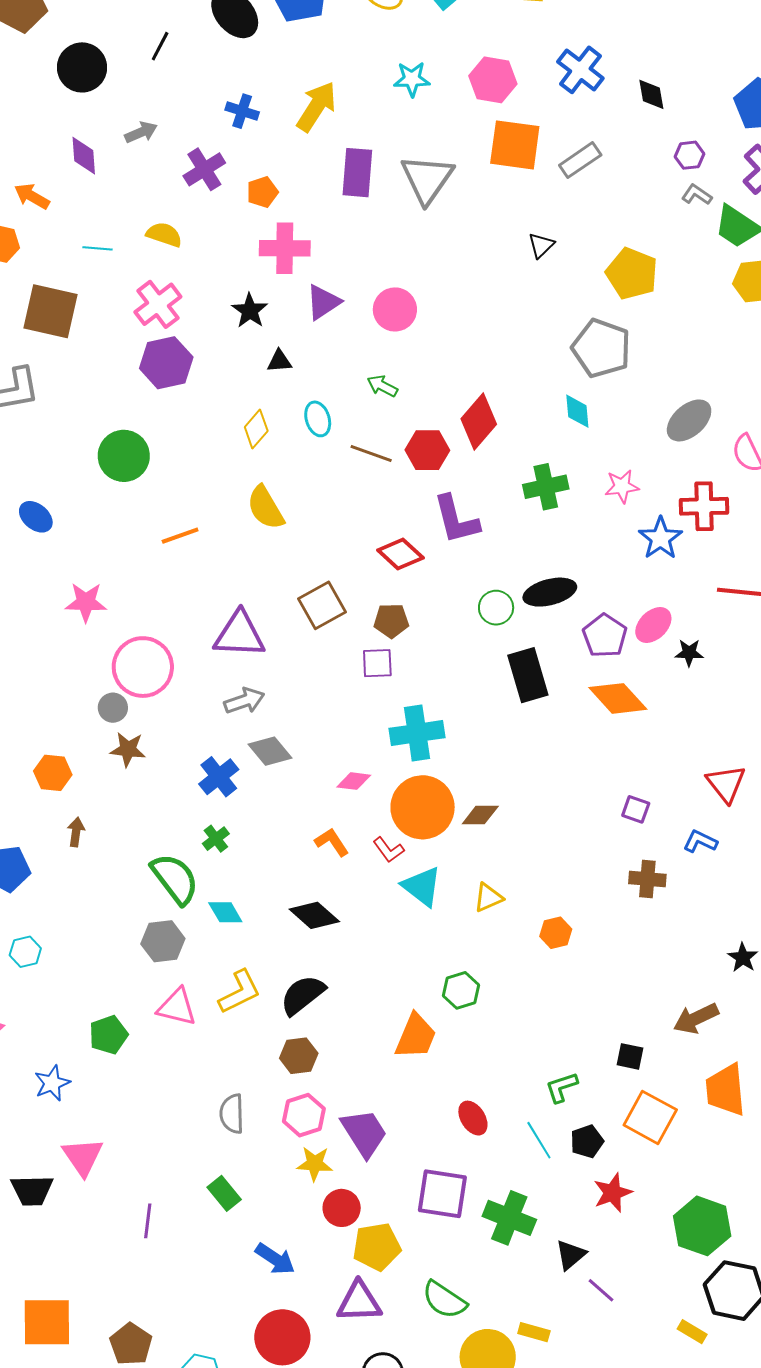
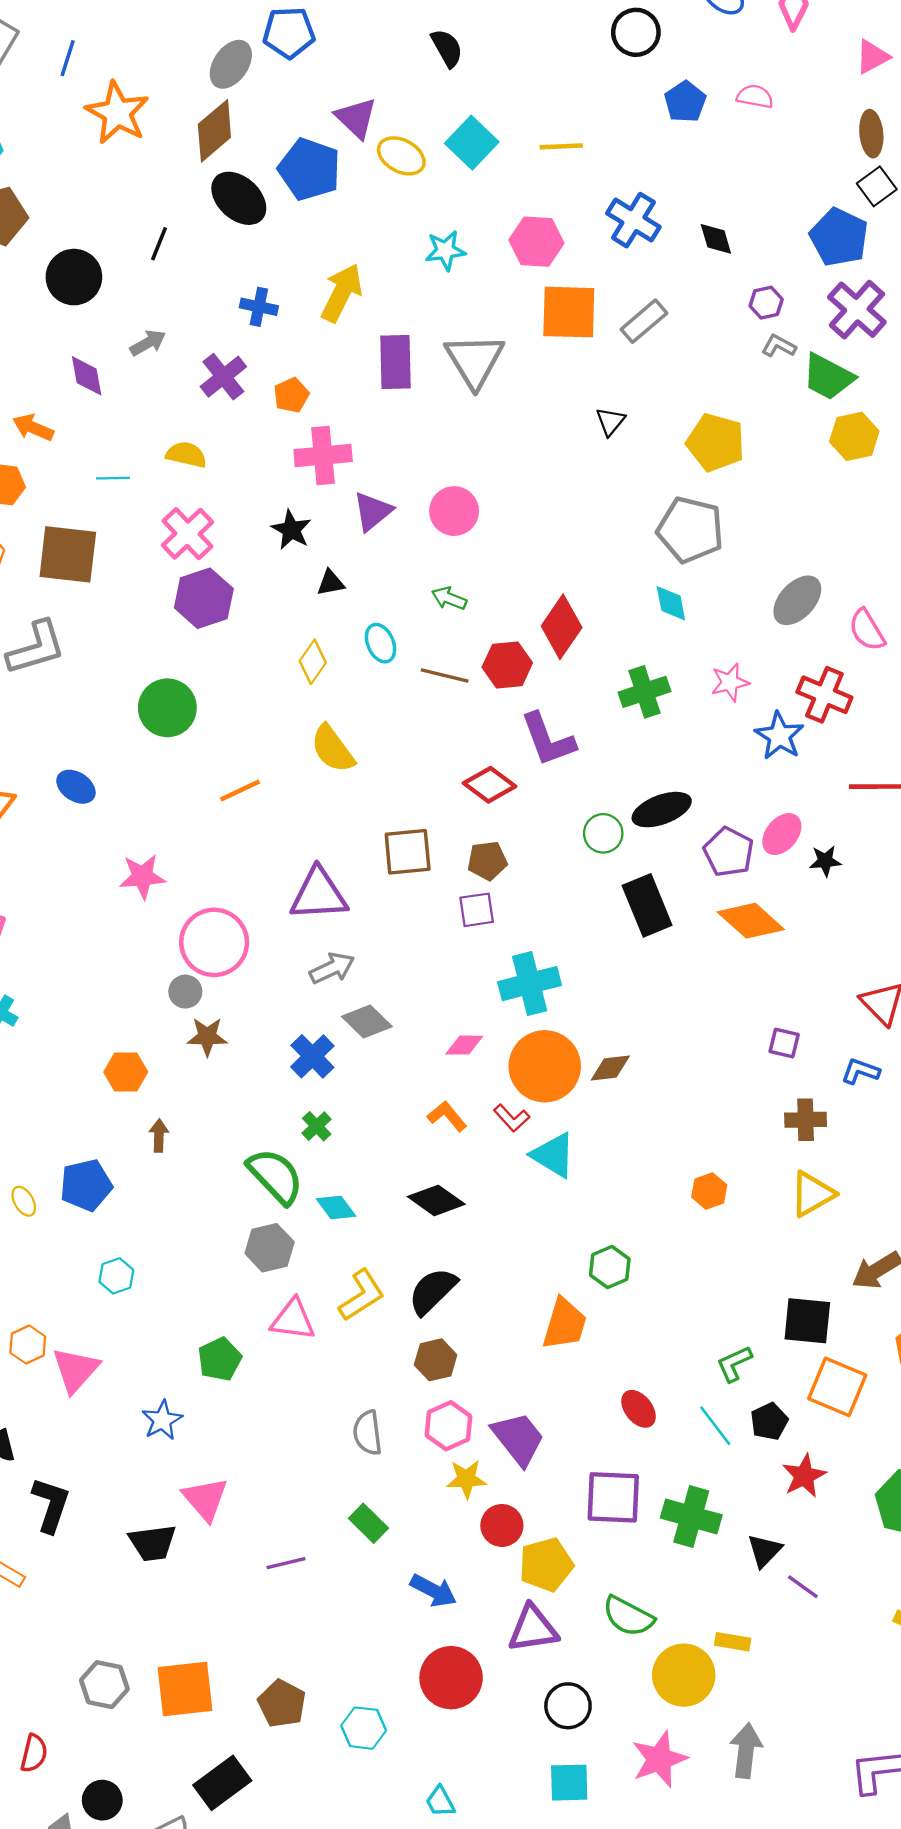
red cross: (704, 506) -> (824, 695), turned 30
brown square: (322, 605) -> (408, 852), turned 30
yellow triangle: (488, 898) -> (812, 1194), moved, size x1.4
black square: (630, 1056) -> (807, 1321), size x1.6
purple line: (148, 1221) -> (286, 1563), turned 76

